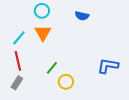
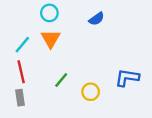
blue semicircle: (82, 16) -> (96, 19), turned -48
yellow circle: (66, 82) -> (91, 92), moved
gray rectangle: (17, 83) -> (20, 98), turned -40

